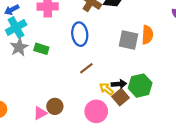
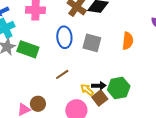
gray square: (128, 40) -> (92, 43), moved
green rectangle: (41, 49) -> (28, 49), size x1.5
brown line: (86, 68) -> (62, 74), moved

